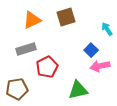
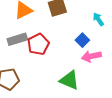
red pentagon: (47, 67) -> (38, 44), moved
green triangle: (78, 90) -> (69, 80), turned 35

